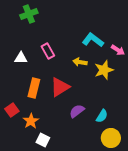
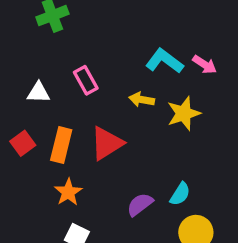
pink arrow: (118, 50) -> (205, 65), moved
red square: (12, 110) -> (23, 143), moved
purple semicircle: (77, 111) -> (140, 204), moved
orange star: (31, 121) -> (68, 192), moved

